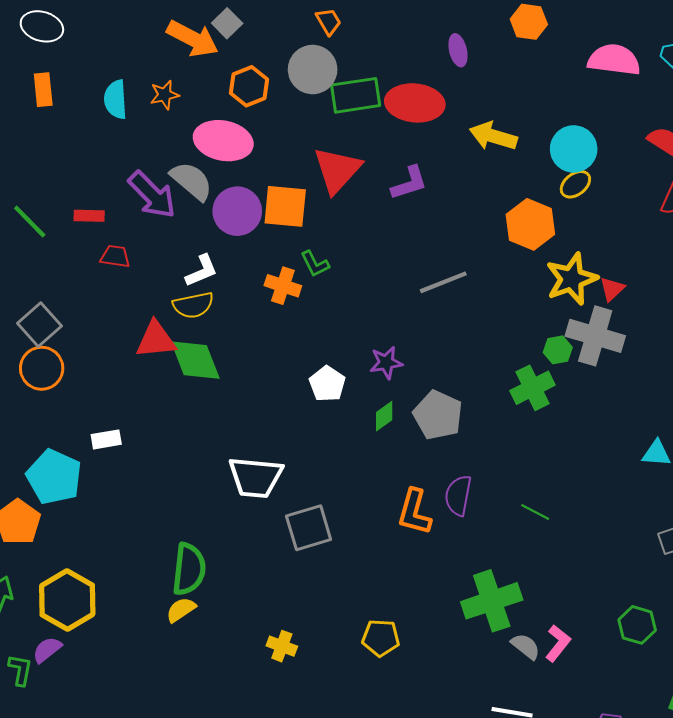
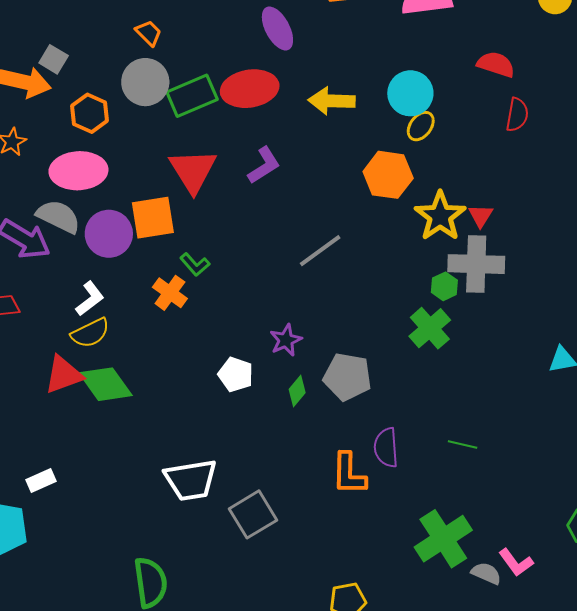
purple ellipse: (458, 50) -> (277, 28), size x1.4
orange cross: (283, 286) -> (170, 293), turned 32
pink L-shape: (558, 643) -> (516, 562), turned 120

